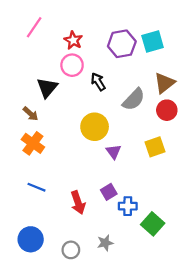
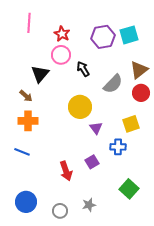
pink line: (34, 27) -> (29, 23), turned -30
orange cross: (33, 143) -> (28, 121), turned -36
blue line: (37, 187) -> (22, 152), moved
blue cross: (128, 206) -> (118, 147), moved

